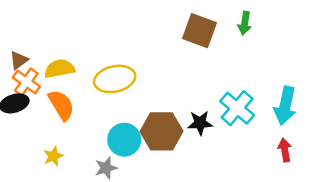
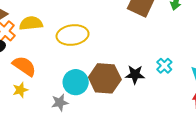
orange semicircle: (61, 105) -> (24, 66), moved, turned -30
cyan cross: (237, 108) -> (164, 66), size x0.6

